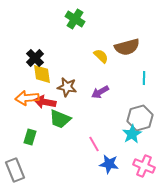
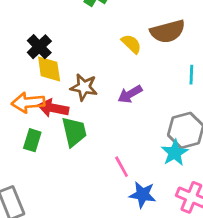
green trapezoid: (60, 119) -> (74, 132), turned -125
green rectangle: (30, 137) -> (32, 140), moved

